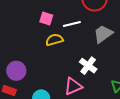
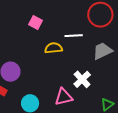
pink square: (46, 19) -> (36, 22), moved

